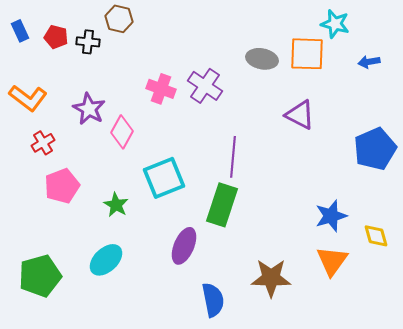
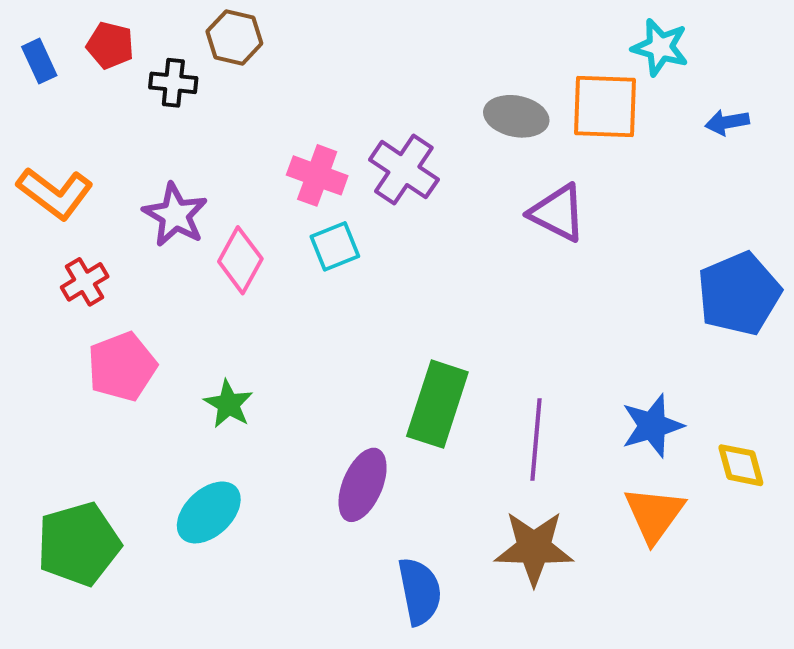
red pentagon: (56, 37) -> (110, 45), moved
purple triangle: (300, 115) -> (558, 213), moved
purple line: (233, 157) -> (536, 440), moved
cyan square: (164, 178) -> (335, 246), moved, size x0.6

